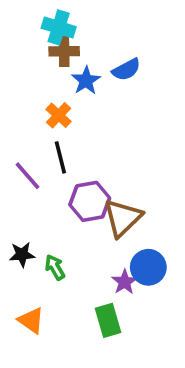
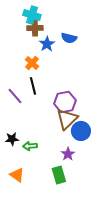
blue semicircle: (126, 70) -> (69, 38), turned 42
purple hexagon: (90, 201) -> (65, 102), moved
green arrow: (55, 267) -> (30, 146), turned -64
blue circle: (148, 267) -> (81, 131), moved

